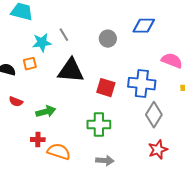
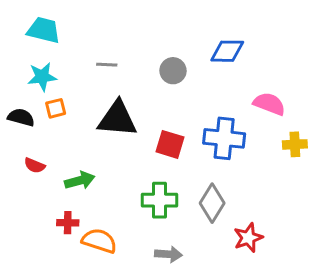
gray line: (64, 35) -> (107, 65), turned -56
cyan star: (42, 43) -> (42, 77), moved
gray diamond: (154, 115) -> (212, 203), moved

